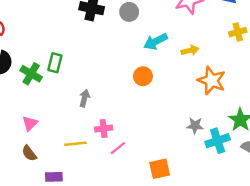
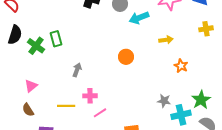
cyan arrow: (156, 41) -> (139, 18), moved
green rectangle: (55, 63) -> (56, 39), turned -35
orange star: (212, 81) -> (181, 66), size x0.6

